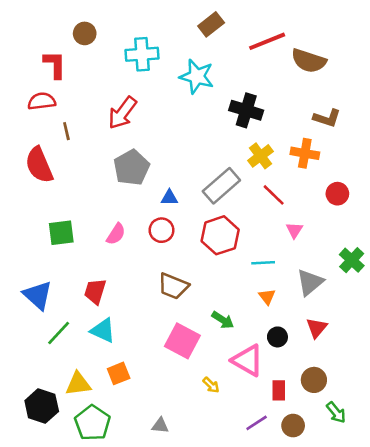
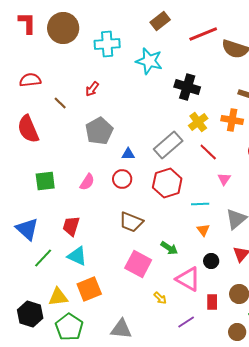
brown circle: (85, 33) -> (63, 28), size x1.8
red L-shape: (55, 65) -> (27, 23), moved
red arrow: (122, 113) -> (92, 89), size x0.6
brown line: (66, 131) -> (60, 103), moved, turned -32
orange square: (119, 373) -> (89, 289), size x1.4
purple line: (257, 423) -> (186, 322), moved
gray triangle: (160, 426) -> (121, 329), size x1.6
brown circle: (293, 426) -> (237, 332), moved

